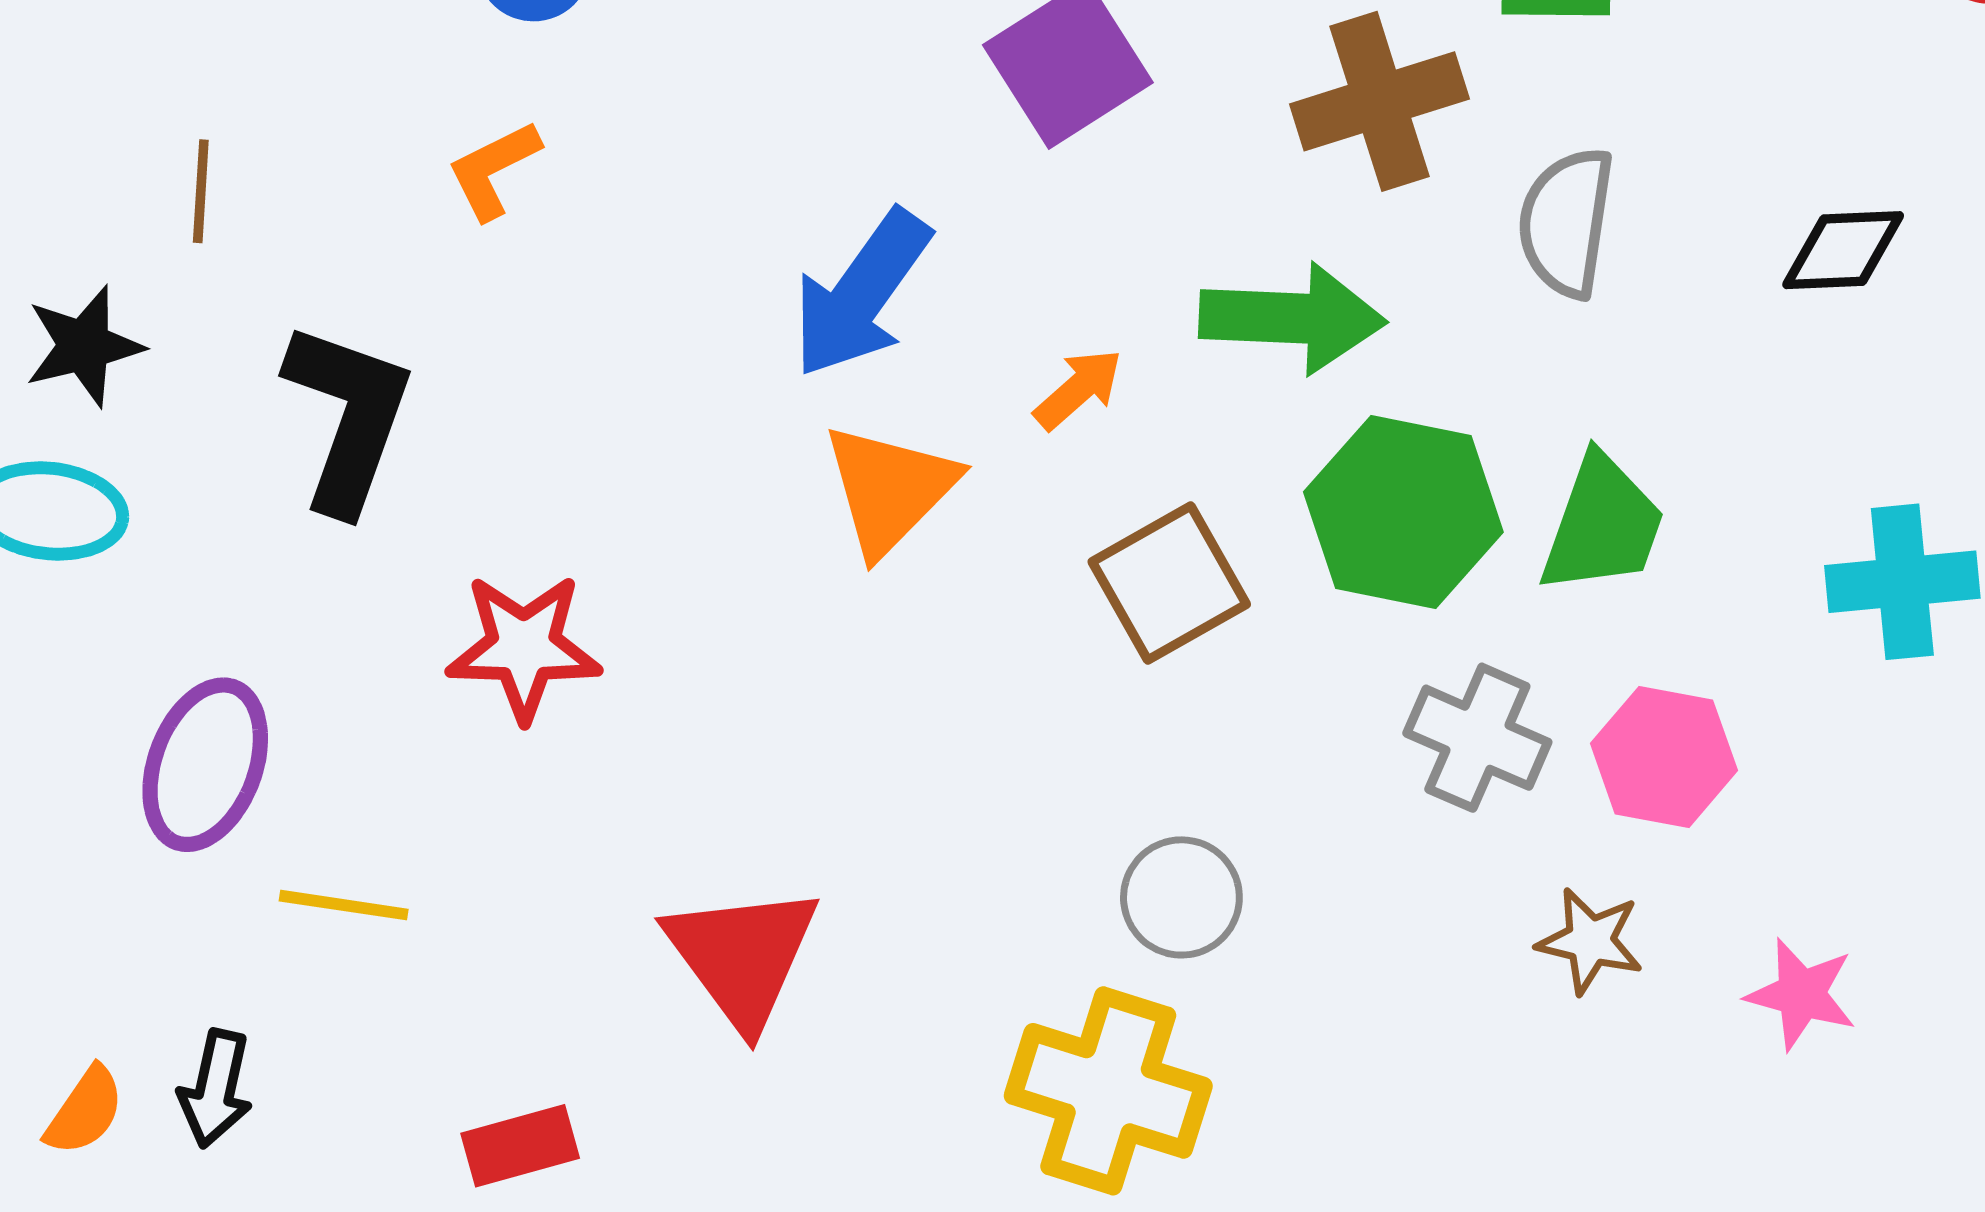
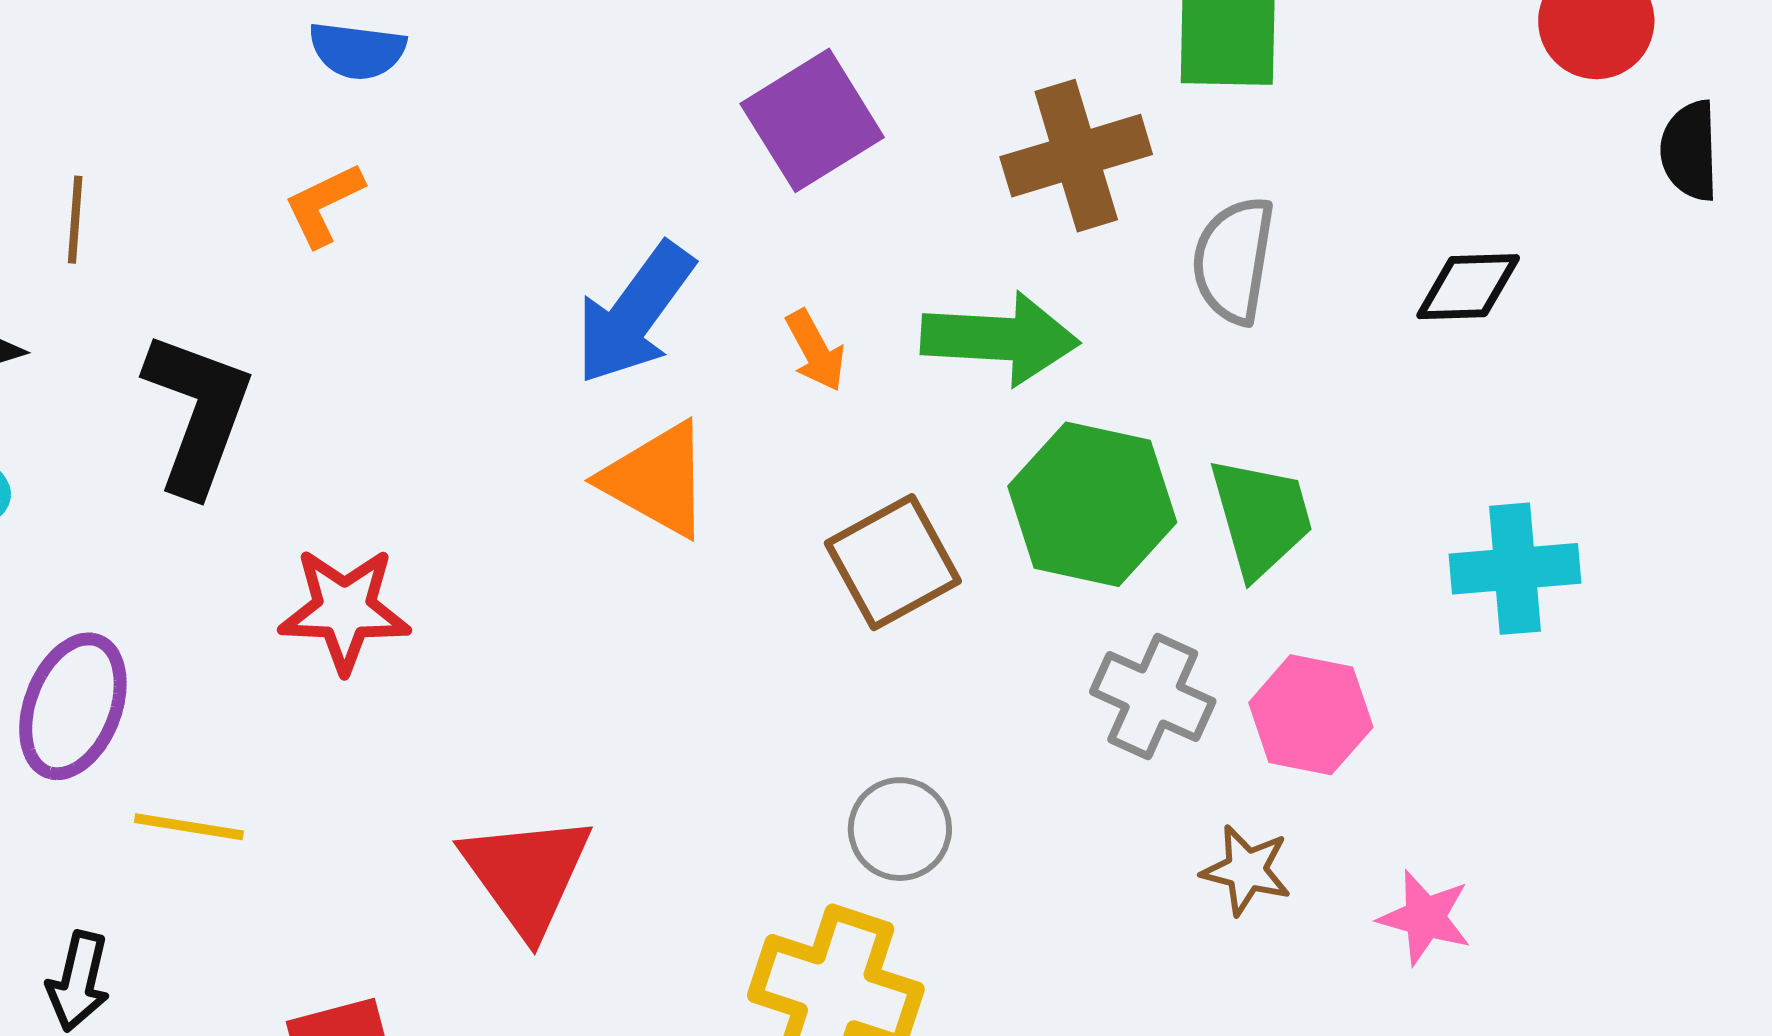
orange arrow: (1078, 389) -> (815, 351), moved, turned 102
orange triangle: (890, 489) -> (657, 480), turned -46
green trapezoid: (1603, 525) -> (1261, 517), turned -36

